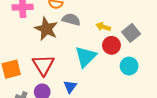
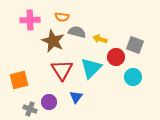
yellow arrow: (103, 27) -> (100, 39), moved
gray square: (131, 33) -> (135, 45), turned -30
red triangle: (43, 65) -> (62, 70), moved

